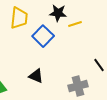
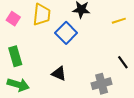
yellow line: (75, 24) -> (119, 21), moved

